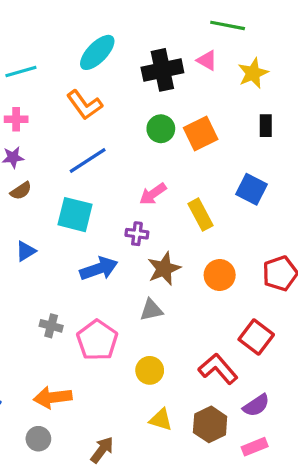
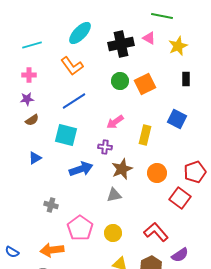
yellow rectangle: (201, 215) -> (145, 135), turned 42
red square: (256, 337) -> (180, 198), moved
pink pentagon: (97, 340) -> (80, 228), moved

